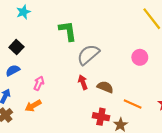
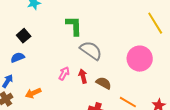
gray semicircle: (88, 55) -> (91, 50), turned 70
pink circle: (140, 57) -> (140, 59), size x1.6
pink arrow: (39, 83) -> (64, 73), moved

